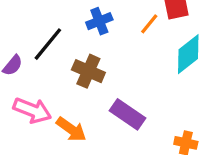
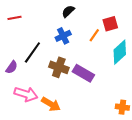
purple rectangle: (128, 114) -> (83, 73), moved

